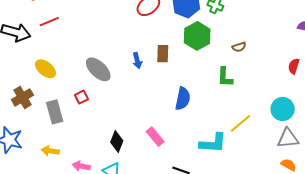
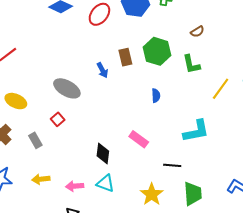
green hexagon: (197, 36) -> (157, 51), moved
blue semicircle: (183, 99) -> (156, 96), size x0.6
gray rectangle: (55, 112) -> (35, 140), size x0.7
yellow line: (241, 123) -> (221, 89), moved

